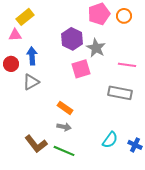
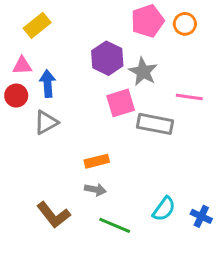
pink triangle: (15, 35) -> (22, 66), moved
gray rectangle: (120, 93) -> (155, 124), moved
orange rectangle: (65, 108) -> (97, 161), turned -49
green line: (64, 151) -> (115, 225), moved

